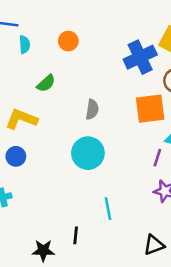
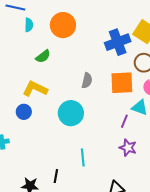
orange circle: (68, 41) -> (63, 25), size x1.6
gray semicircle: (92, 109) -> (87, 81), moved
yellow L-shape: (21, 119) -> (35, 89), moved
blue circle: (16, 156) -> (24, 112), moved

